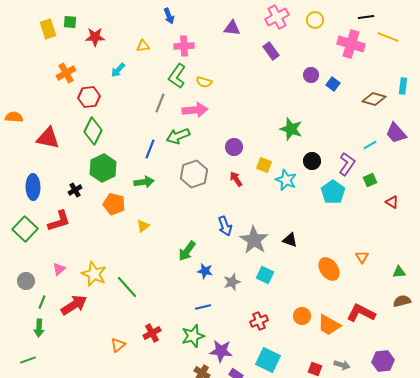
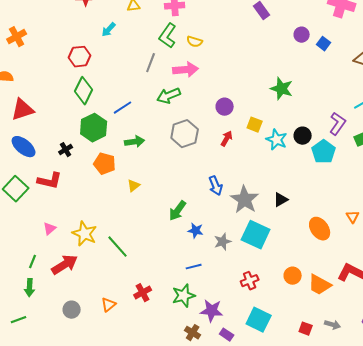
orange cross: (66, 73) -> (17, 37), moved
red triangle: (48, 138) -> (23, 110), moved, turned -30
blue line: (150, 149) -> (123, 108), moved, turned 36
black circle: (312, 161) -> (303, 136), moved
red arrow: (236, 179) -> (227, 139), turned 63
blue ellipse: (33, 187) -> (24, 147), turned -50
red L-shape: (59, 221) -> (50, 181), turned 30
black triangle: (290, 240) -> (281, 200), turned -49
cyan square: (265, 275) -> (256, 235), size x1.6
gray circle: (26, 281) -> (72, 310), moved

